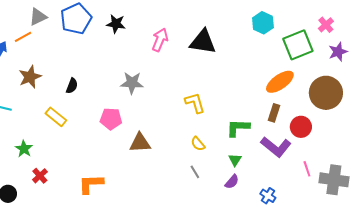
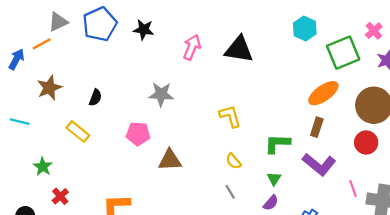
red circle: (301, 127) -> (366, 143), moved

